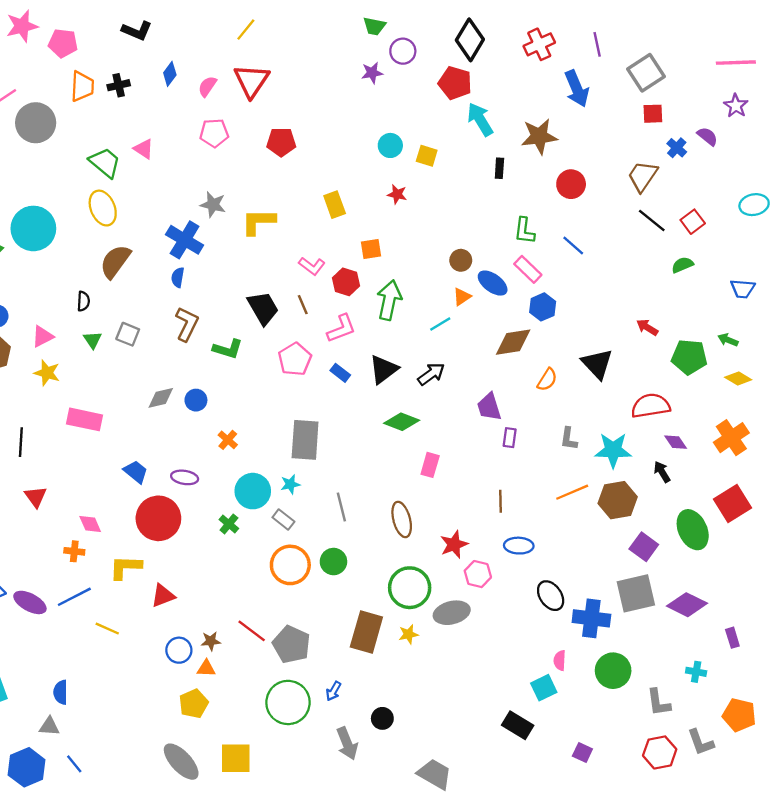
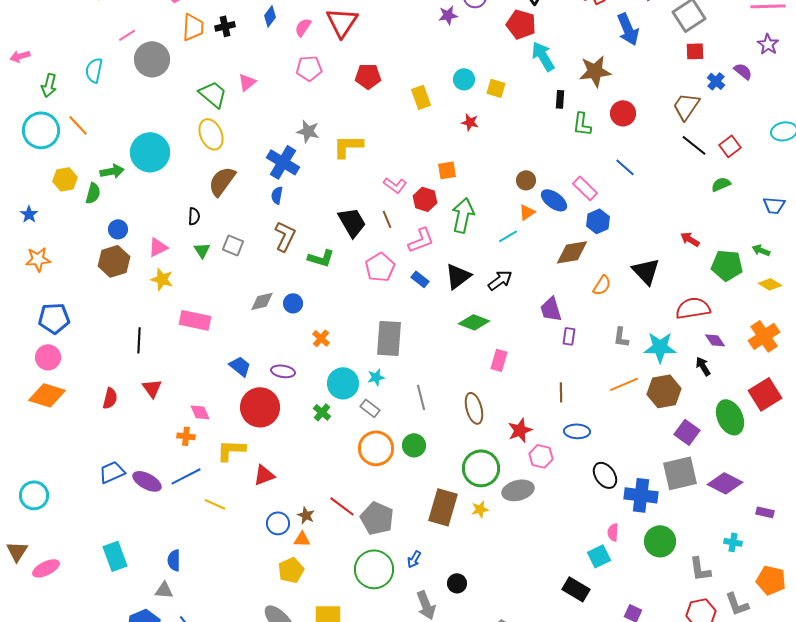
pink triangle: (144, 149) -> (247, 82), turned 48
yellow rectangle: (335, 205) -> (421, 97), moved
green L-shape: (524, 231) -> (582, 124), moved
purple rectangle: (732, 638) -> (765, 512), turned -60
brown star: (211, 641) -> (306, 515), turned 30

